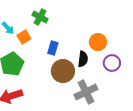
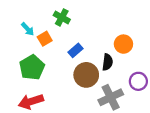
blue rectangle: (53, 48) -> (76, 50), turned 32
purple circle: (112, 63) -> (138, 81), moved

